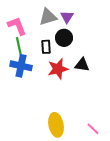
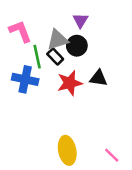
gray triangle: (48, 17) -> (58, 40), moved
green line: (19, 47) -> (37, 57), moved
black rectangle: (46, 47) -> (55, 57), turned -40

